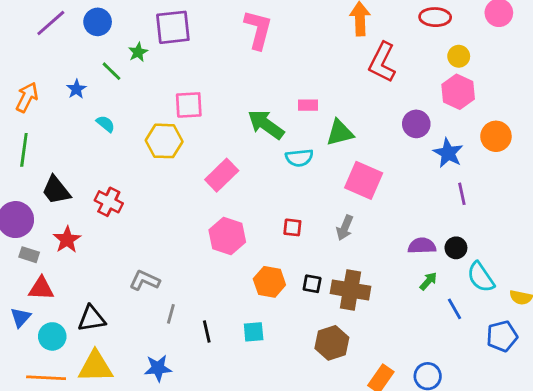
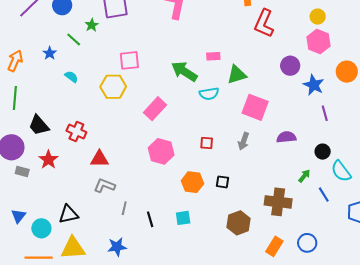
purple semicircle: (422, 246) -> (286, 137), moved
red triangle: (41, 288) -> (99, 159), moved
brown cross: (351, 290) -> (278, 202), moved

